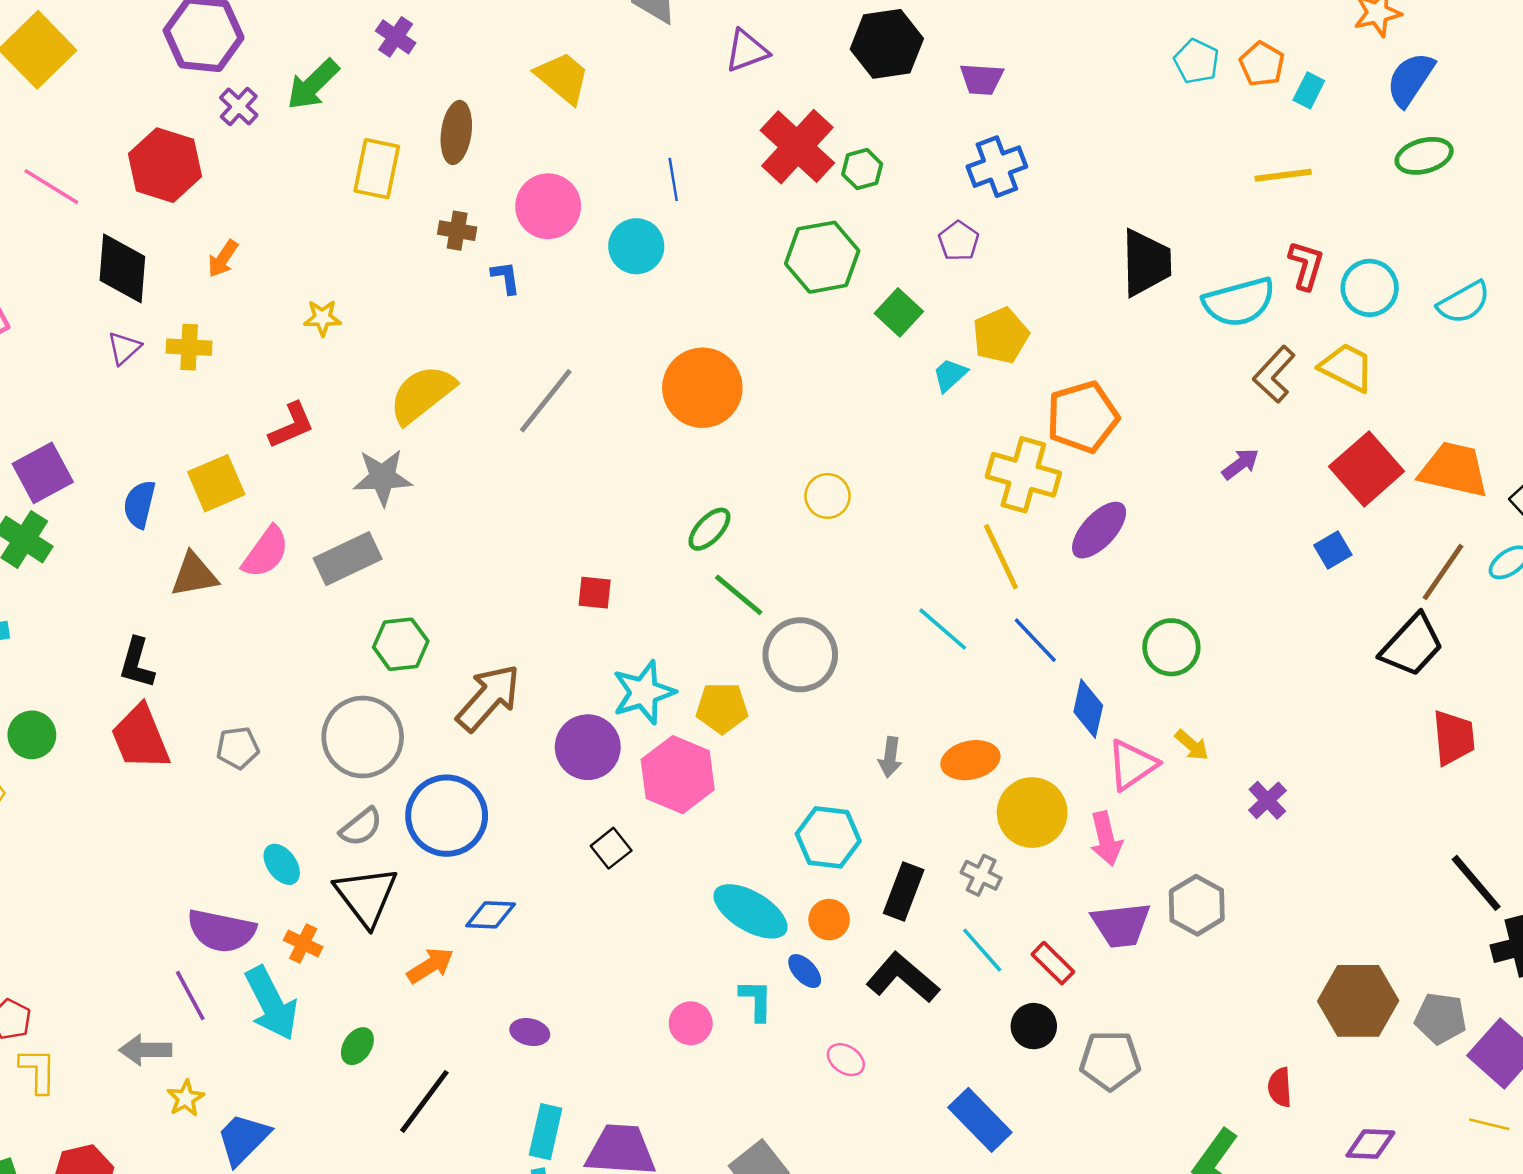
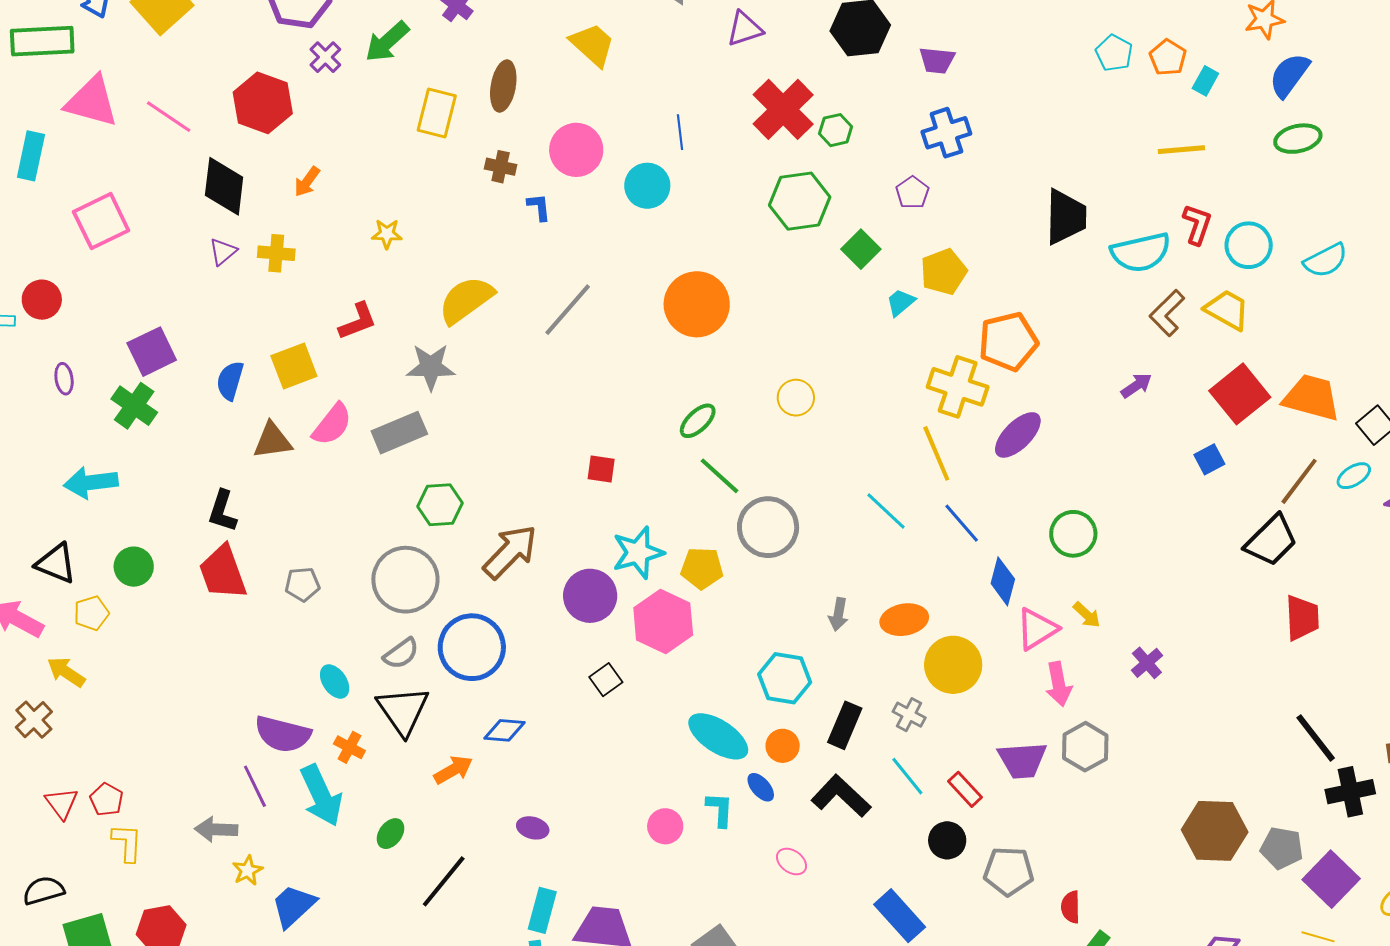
pink arrow: (1106, 839) -> (1059, 684), moved
red semicircle: (1280, 1087) -> (1071, 907), moved

